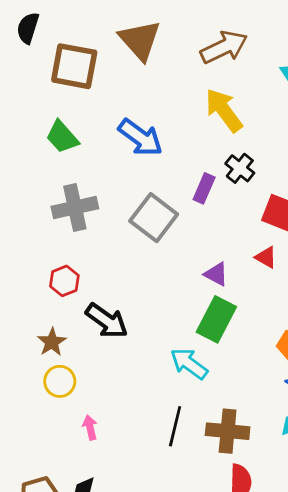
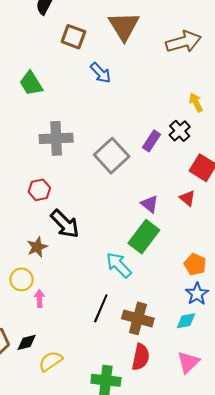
brown square: (74, 66) -> (73, 37), size x0.7
yellow arrow: (224, 110) -> (196, 103), moved, size x0.6
green trapezoid: (62, 137) -> (31, 83), moved
blue arrow: (140, 138) -> (101, 73), moved, size x0.7
brown star: (52, 342) -> (37, 247), moved
yellow circle: (60, 381) -> (21, 279), moved

